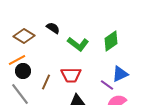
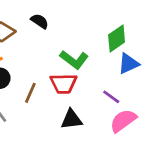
green L-shape: (78, 44) -> (74, 60), moved
blue triangle: (120, 74) -> (128, 64), moved

